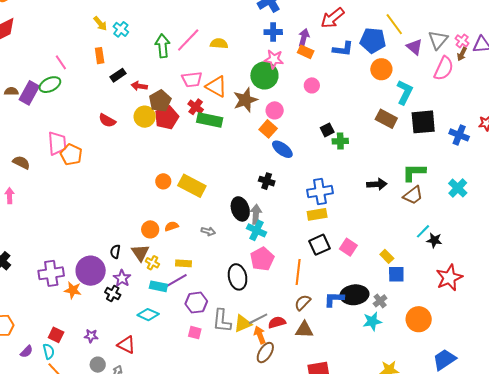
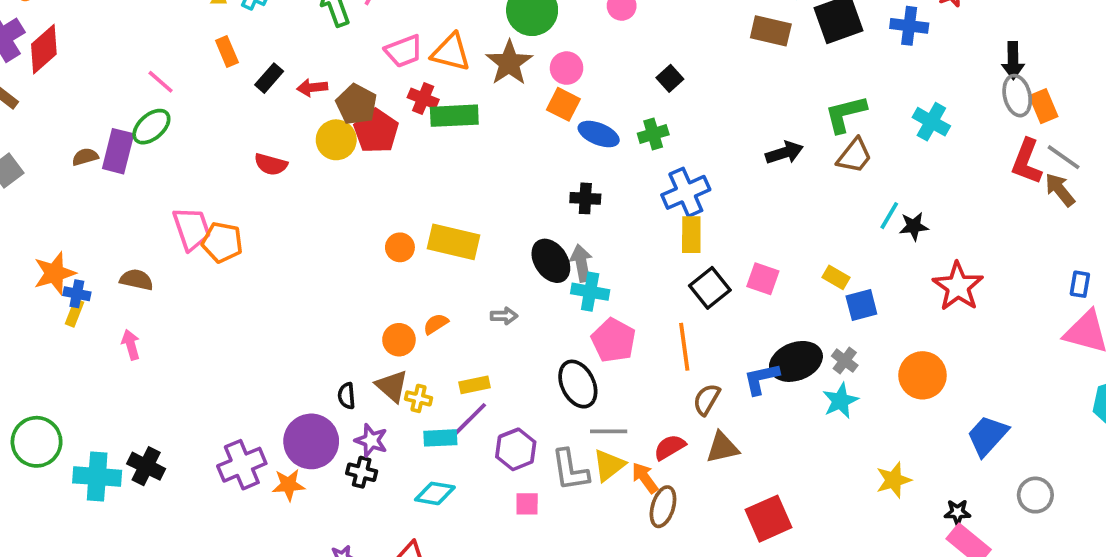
green cross: (340, 141) -> (653, 134), moved
yellow rectangle: (317, 214) -> (691, 235), turned -66
gray line: (258, 319) -> (609, 431), moved, turned 42

